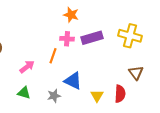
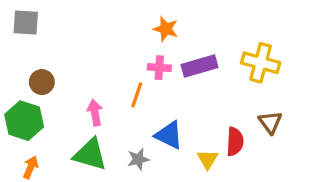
pink arrow: (27, 67) -> (95, 113), turned -63
green triangle: (24, 93) -> (90, 154), size x1.6
red semicircle: (120, 94) -> (235, 142), moved

